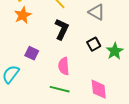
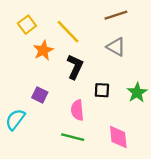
orange star: (23, 15) -> (43, 50), moved
black square: (94, 44) -> (102, 90), moved, turned 32

